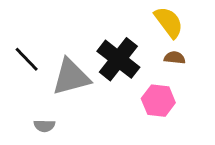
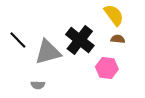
gray semicircle: (44, 126) -> (38, 85), moved

